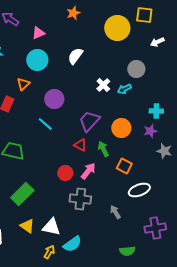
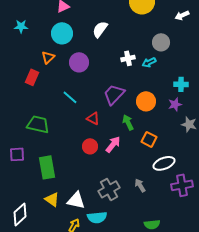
white cross: (103, 85) -> (128, 58), turned 32
purple circle: (54, 99) -> (79, 62), moved
red triangle: (80, 145) -> (93, 118), moved
green rectangle: (22, 194) -> (47, 167), turned -55
gray cross: (80, 199) -> (109, 189), moved, turned -35
purple cross: (155, 228) -> (182, 185), moved
cyan semicircle: (72, 244) -> (97, 217), turned 30

